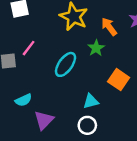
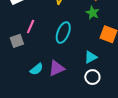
green star: (96, 48) -> (93, 13), moved
purple triangle: (44, 120) -> (57, 68), moved, turned 36

